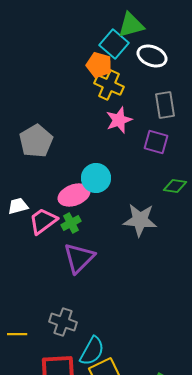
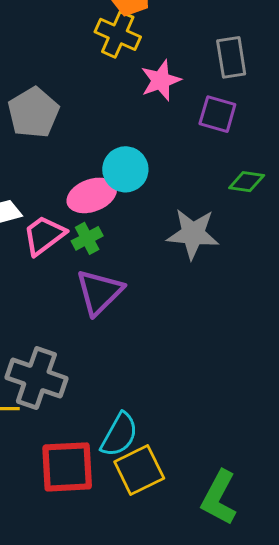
yellow cross: (109, 85) -> (118, 34), moved
gray cross: (63, 322) -> (36, 378), moved, size x1.4

